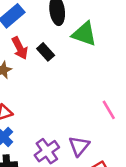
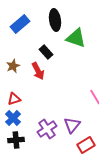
red arrow: (20, 48) -> (38, 71), moved

